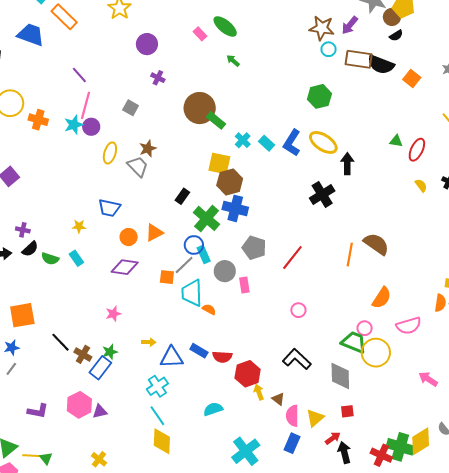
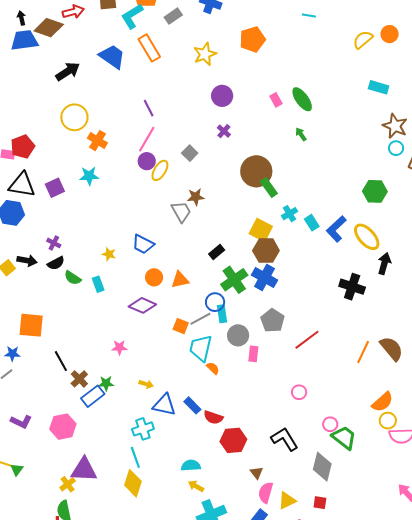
cyan star: (74, 125) -> (89, 176), moved
yellow ellipse: (110, 153) -> (160, 170), moved
black cross: (322, 194) -> (352, 287), turned 35
pink circle: (365, 328) -> (330, 424), moved
yellow circle: (376, 353) -> (388, 421), moved, size x0.6
yellow arrow: (259, 392) -> (196, 486), moved, turned -56
purple triangle: (100, 411) -> (84, 470), moved, size x1.8

